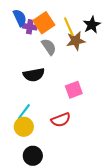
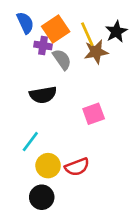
purple cross: (30, 27) -> (43, 46), moved
red semicircle: (61, 120) -> (77, 167), moved
yellow circle: (24, 127) -> (48, 166), moved

